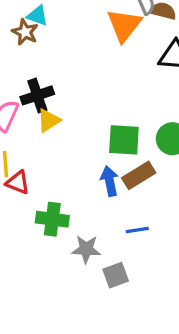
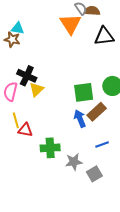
black cross: (37, 95) -> (27, 76), turned -36

